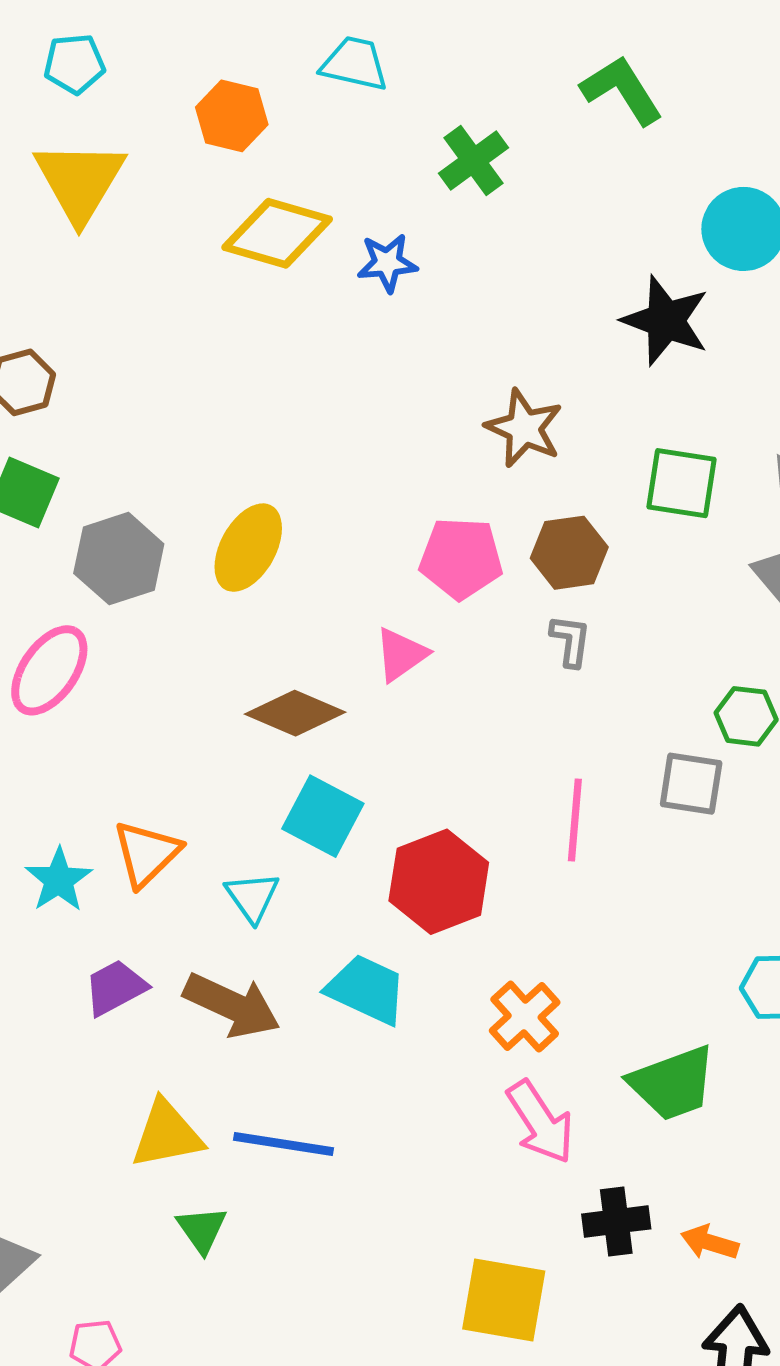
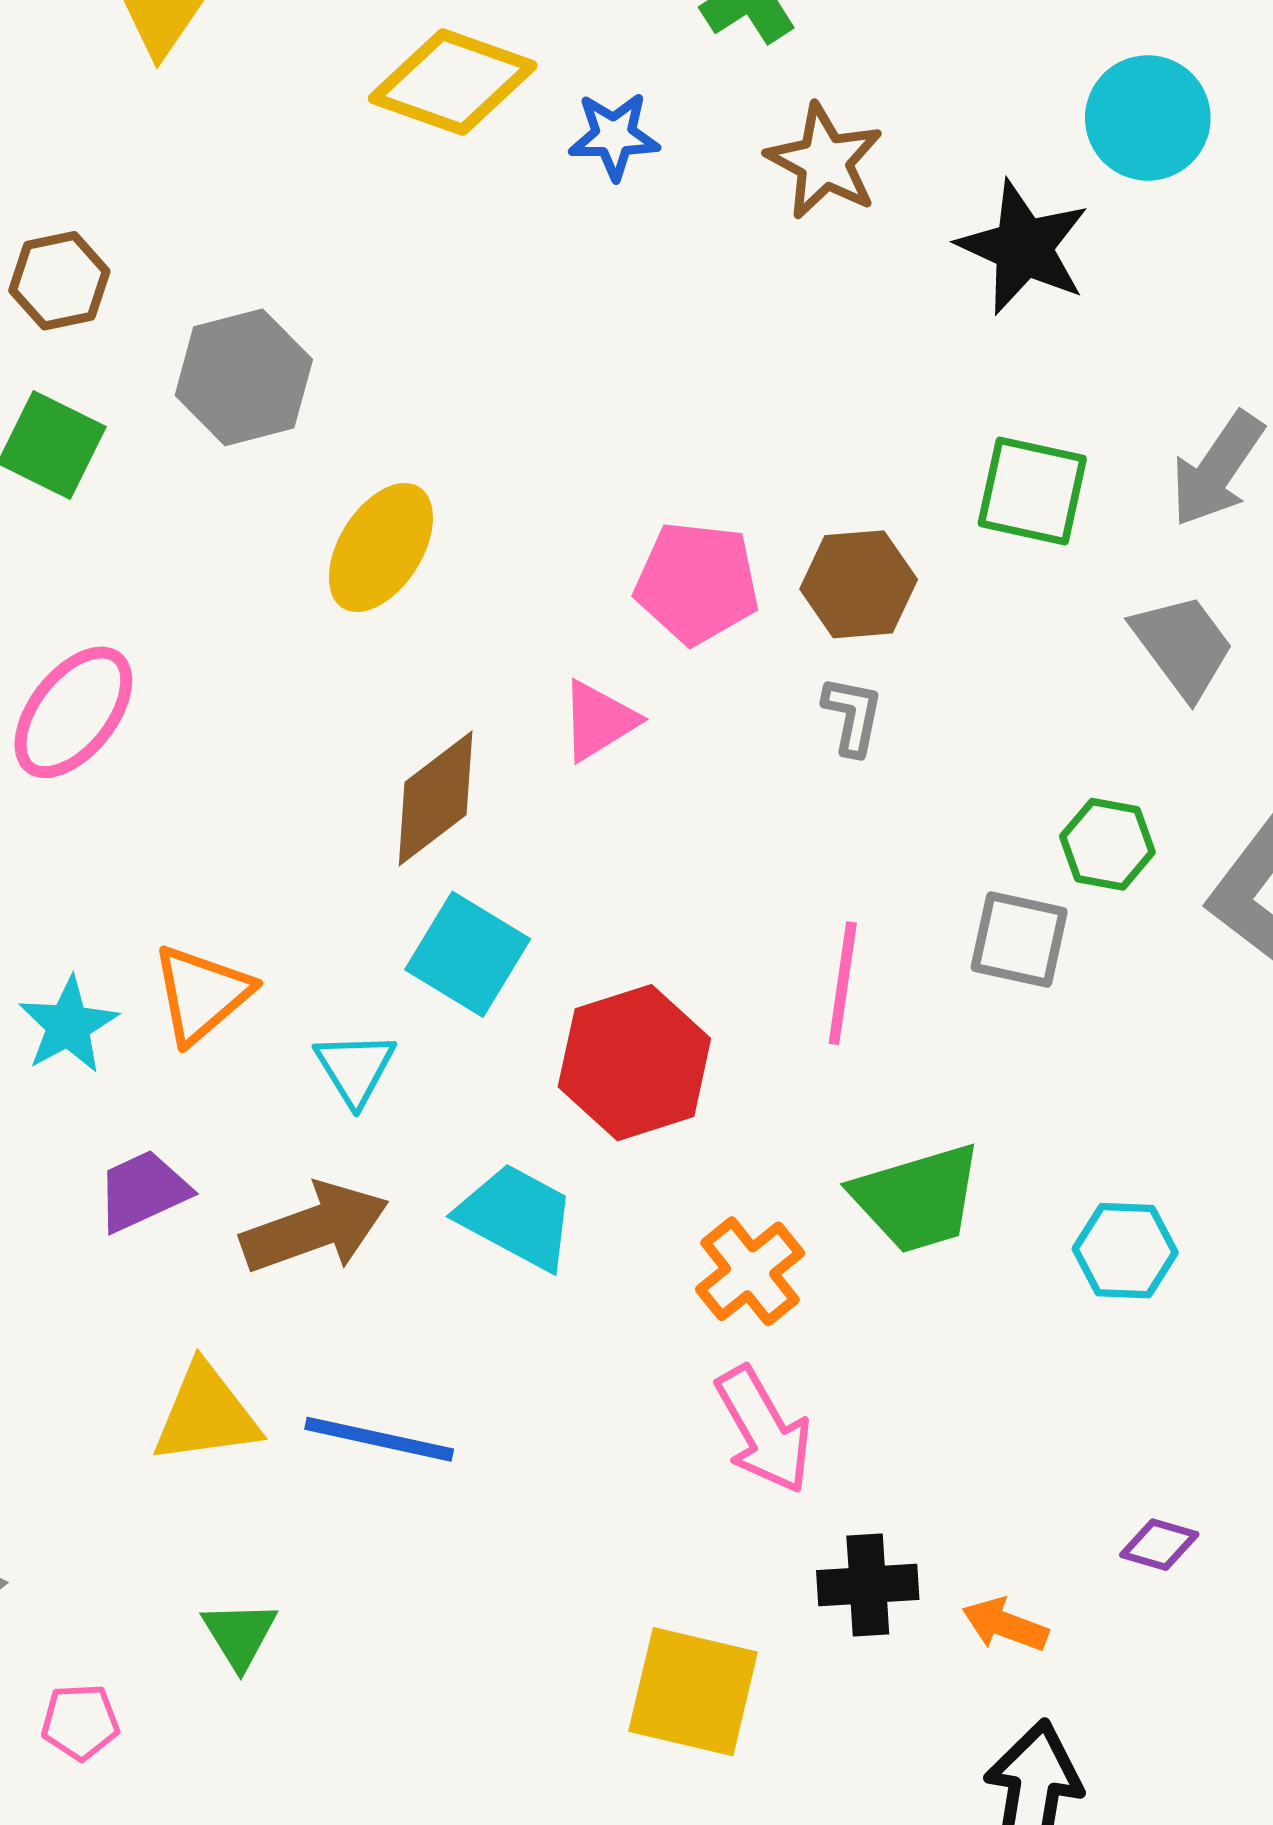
brown star: (524, 428) -> (824, 161), moved
gray hexagon: (119, 559) -> (244, 377), moved
brown diamond: (295, 713) -> (436, 798), turned -64
brown arrow: (232, 1005) -> (315, 1228), turned -48
green trapezoid: (673, 1083) -> (917, 1198), moved
green triangle: (202, 1229) -> (240, 1635), moved

